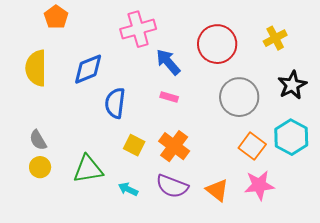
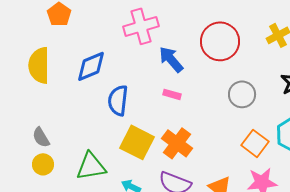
gray circle: (239, 97) -> (242, 94), size x0.7
yellow square: (134, 145) -> (137, 142), size x1.6

